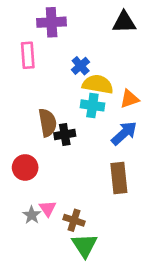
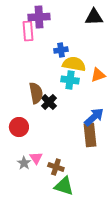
pink rectangle: (28, 55) -> (28, 31), moved
blue cross: (81, 66) -> (61, 50), turned 32
blue arrow: (124, 133) -> (94, 117), moved
black cross: (65, 134) -> (49, 102), turned -35
green triangle: (85, 245) -> (64, 186), turned -40

